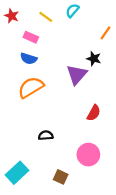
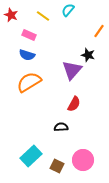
red semicircle: (94, 113) -> (74, 104), moved
black semicircle: (46, 135) -> (61, 127), moved
pink circle: (88, 155) -> (83, 160), moved
cyan rectangle: (17, 173) -> (31, 156), moved

